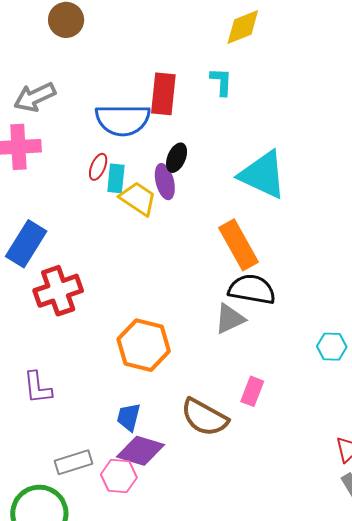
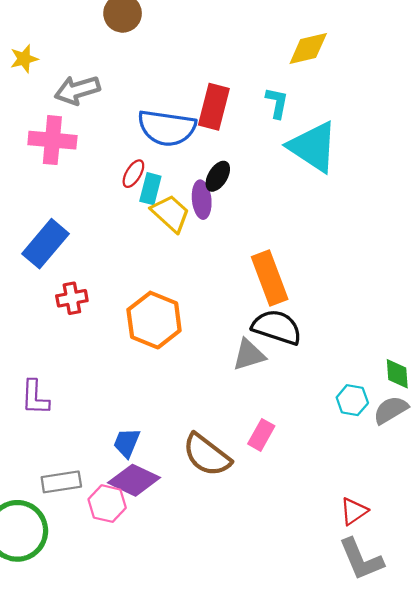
cyan triangle: (263, 175) -> (313, 147), moved
red cross: (58, 291) -> (72, 298), size x0.6
orange hexagon: (144, 345) -> (154, 320), moved

